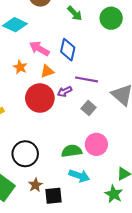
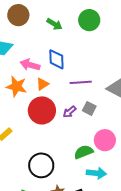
orange star: (20, 67) -> (16, 86), size x1.5
purple arrow: (65, 91) -> (70, 112), moved

